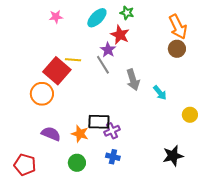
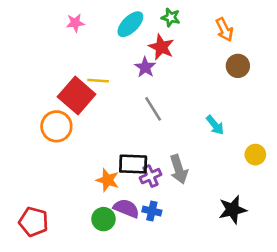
orange arrow: (178, 27) -> (224, 30), moved, size x0.7
gray line: (103, 65) -> (153, 109), moved
gray arrow: (133, 80) -> (179, 169), moved
purple semicircle: (51, 134) -> (126, 208), moved

